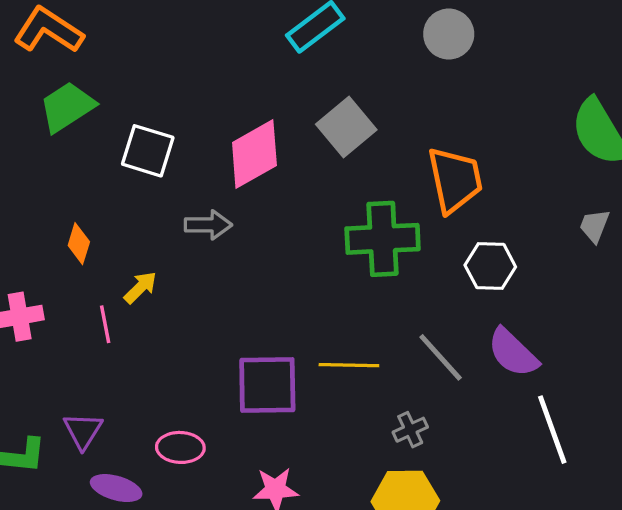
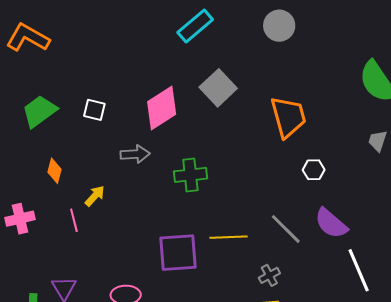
green trapezoid: (67, 107) -> (39, 111), moved
white square: (148, 151) -> (94, 110), size x0.7
green cross: (383, 239) -> (190, 175), moved, size x0.7
white hexagon: (490, 266) -> (314, 170), size x0.7

